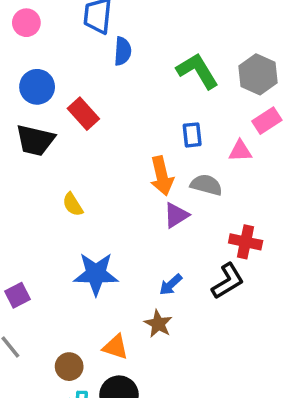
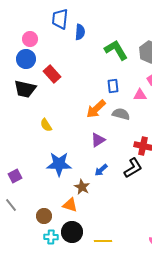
pink circle: (26, 23) -> (30, 39), moved
blue semicircle: (123, 51) -> (80, 32), moved
orange arrow: (162, 176) -> (96, 109), turned 60
purple triangle: (176, 215) -> (98, 140), moved
brown star: (158, 324) -> (82, 187), moved

